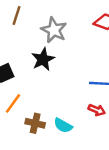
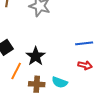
black star: (43, 59) -> (36, 56), moved

